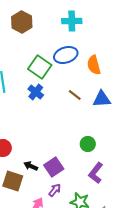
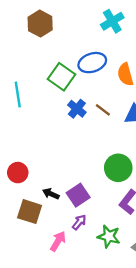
cyan cross: (72, 21) -> (112, 21), moved, turned -30
blue cross: (36, 92) -> (77, 109), moved
green circle: (88, 144) -> (118, 168), size x1.5

